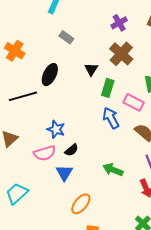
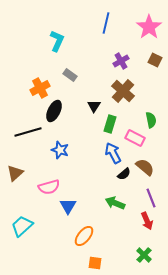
orange cross: (15, 51) -> (40, 88), moved, turned 30
blue star: (56, 129) -> (60, 150), moved
black semicircle: (72, 150) -> (124, 174), moved

